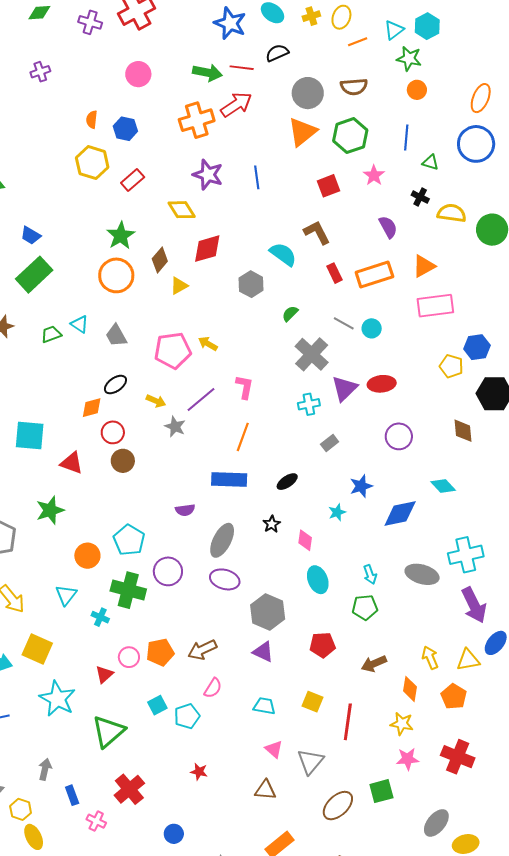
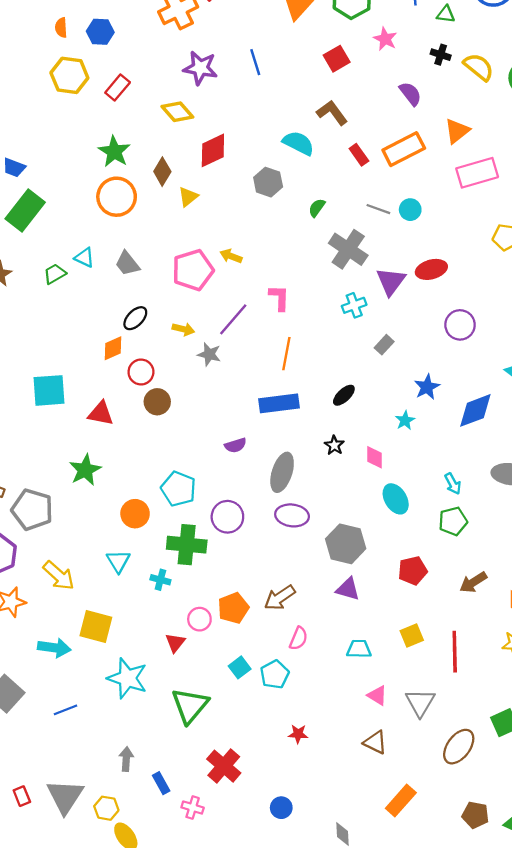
yellow semicircle: (452, 213) -> (479, 67), turned 40
yellow square: (313, 702) -> (412, 635), turned -35
brown triangle: (265, 790) -> (375, 742), turned 30

